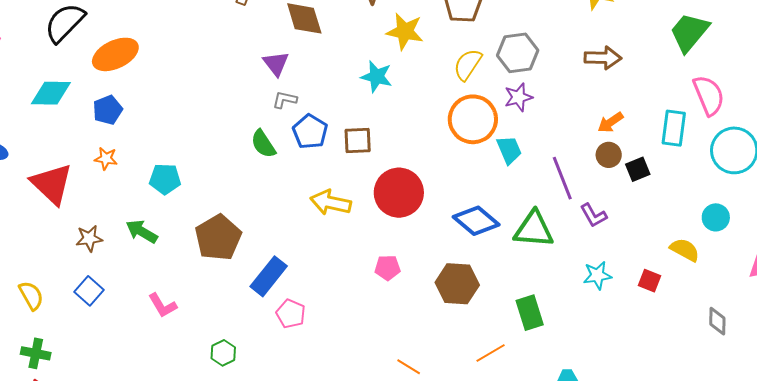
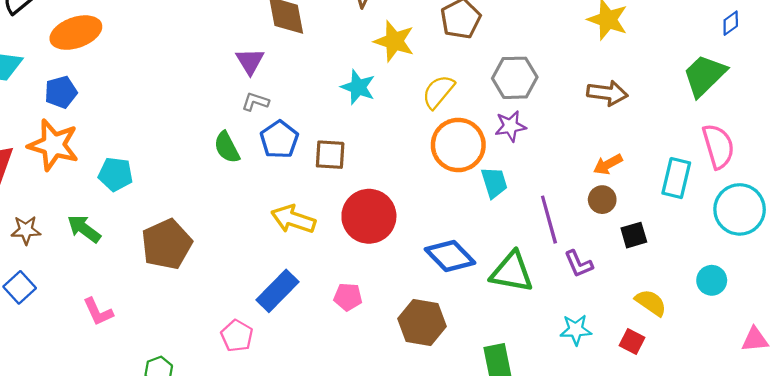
yellow semicircle: (468, 65) -> (438, 92), moved
orange star: (106, 159) -> (53, 145), size x2.0
black square: (638, 169) -> (634, 235), moved
yellow semicircle: (685, 250) -> (651, 303), moved
blue rectangle: (269, 276) -> (277, 291), moved

